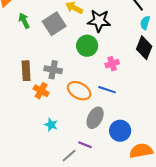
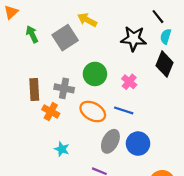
black star: (99, 21) -> (134, 39), moved
green circle: (87, 46) -> (95, 74), moved
pink cross: (112, 64) -> (129, 82), turned -32
blue circle: (120, 131) -> (138, 144), moved

